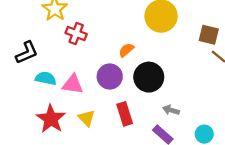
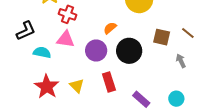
brown square: (209, 35) -> (162, 37), moved
pink triangle: (73, 84) -> (66, 39), moved
gray arrow: (171, 110) -> (181, 61), moved, turned 48

